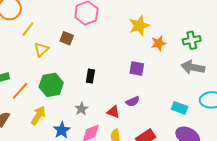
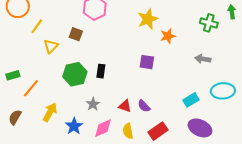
green cross: (192, 40) -> (209, 23), moved, turned 30
gray arrow: (193, 67) -> (203, 59), size x0.7
green hexagon: (51, 85) -> (75, 74), moved
purple semicircle: (133, 101) -> (144, 106), moved, turned 72
cyan rectangle: (180, 108) -> (191, 100), turned -49

